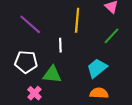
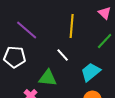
white line: (60, 45) -> (63, 55), moved, turned -40
white pentagon: (26, 62) -> (15, 57), moved

